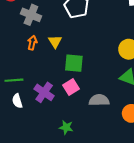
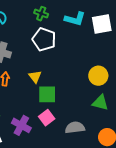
yellow triangle: (55, 42) -> (35, 77), moved

